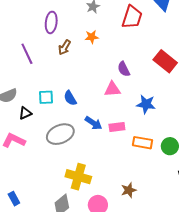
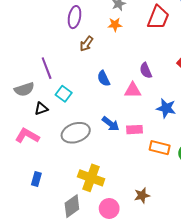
orange star: (92, 37) -> (115, 25), moved
purple line: (27, 54) -> (47, 68), moved
cyan square: (46, 97) -> (64, 94), turned 35
blue semicircle: (70, 98) -> (104, 78), moved
blue rectangle: (14, 199) -> (36, 179), moved, turned 40

